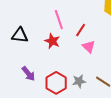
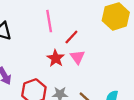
red star: (52, 41) -> (56, 58), moved

